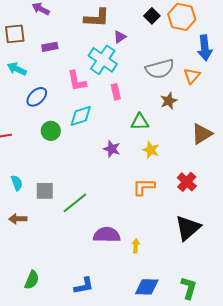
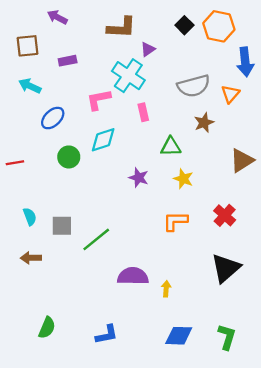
pink L-shape: (77, 81) -> (99, 100), turned 90

